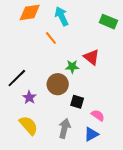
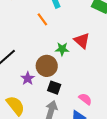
purple star: (29, 97) -> (28, 78), moved
black square: (77, 102) -> (54, 88), moved

